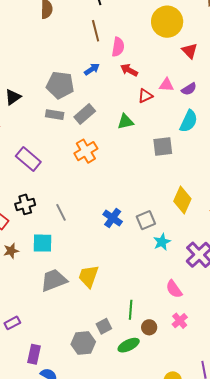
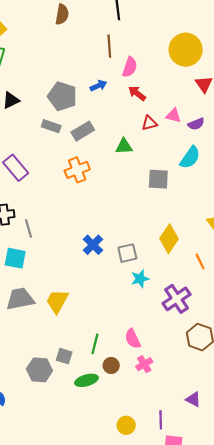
gray line: (61, 212) -> (28, 228), moved
pink semicircle: (174, 289) -> (133, 339), moved
gray square: (104, 326) -> (64, 356), turned 35

